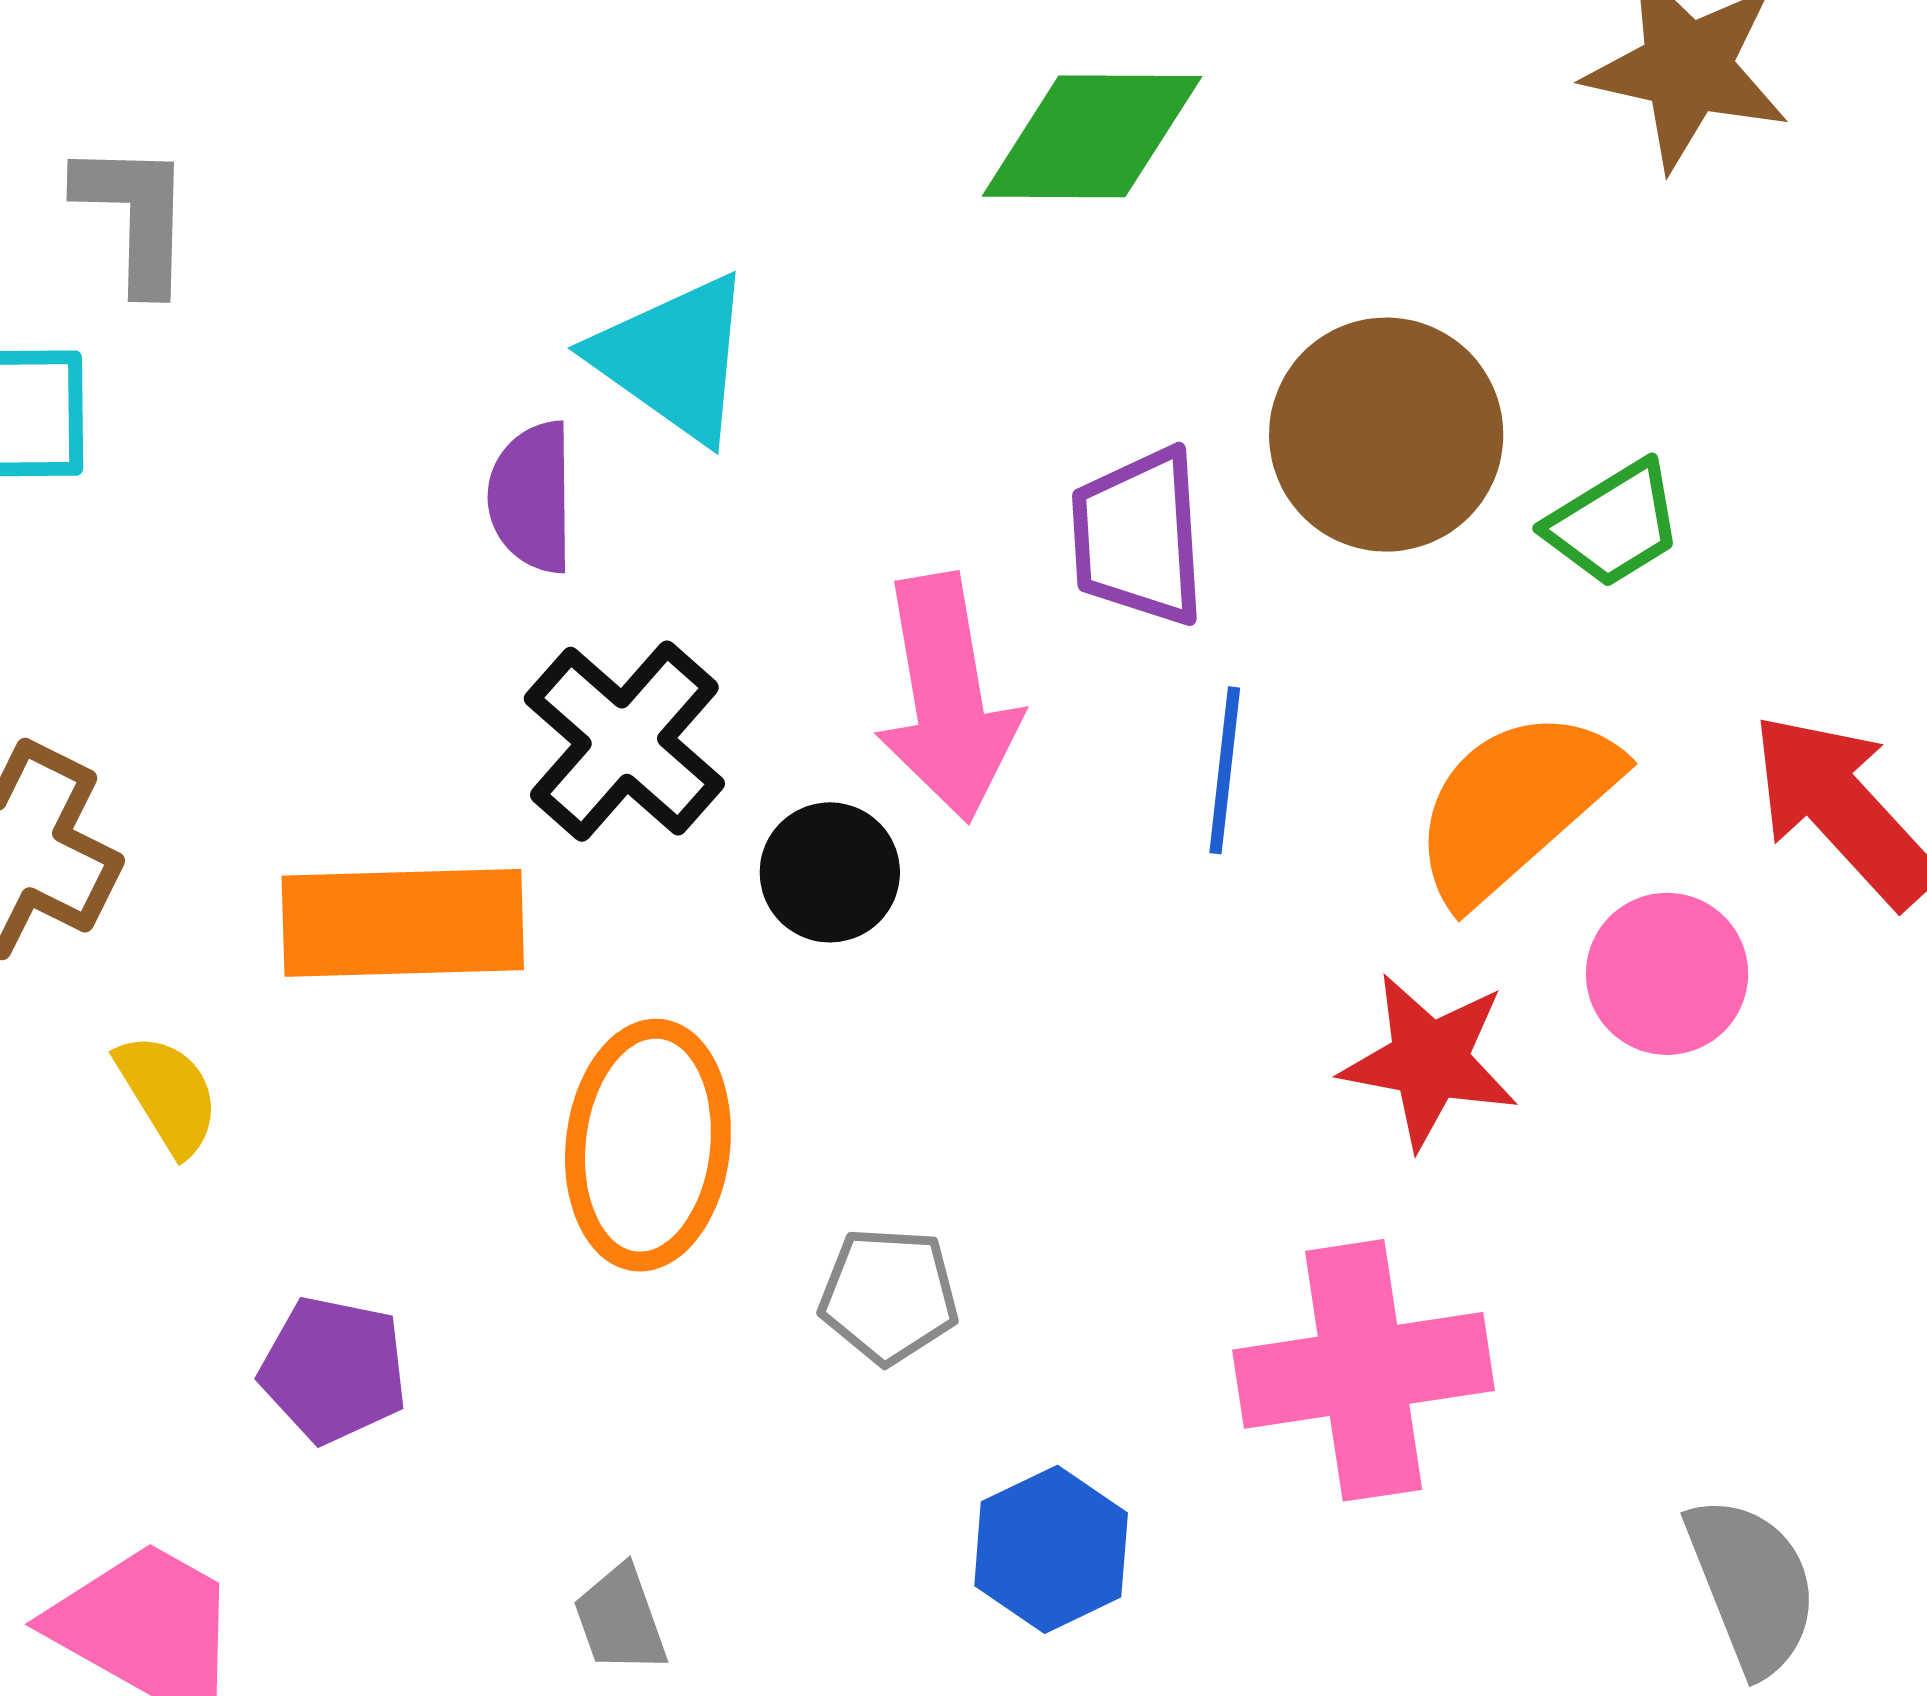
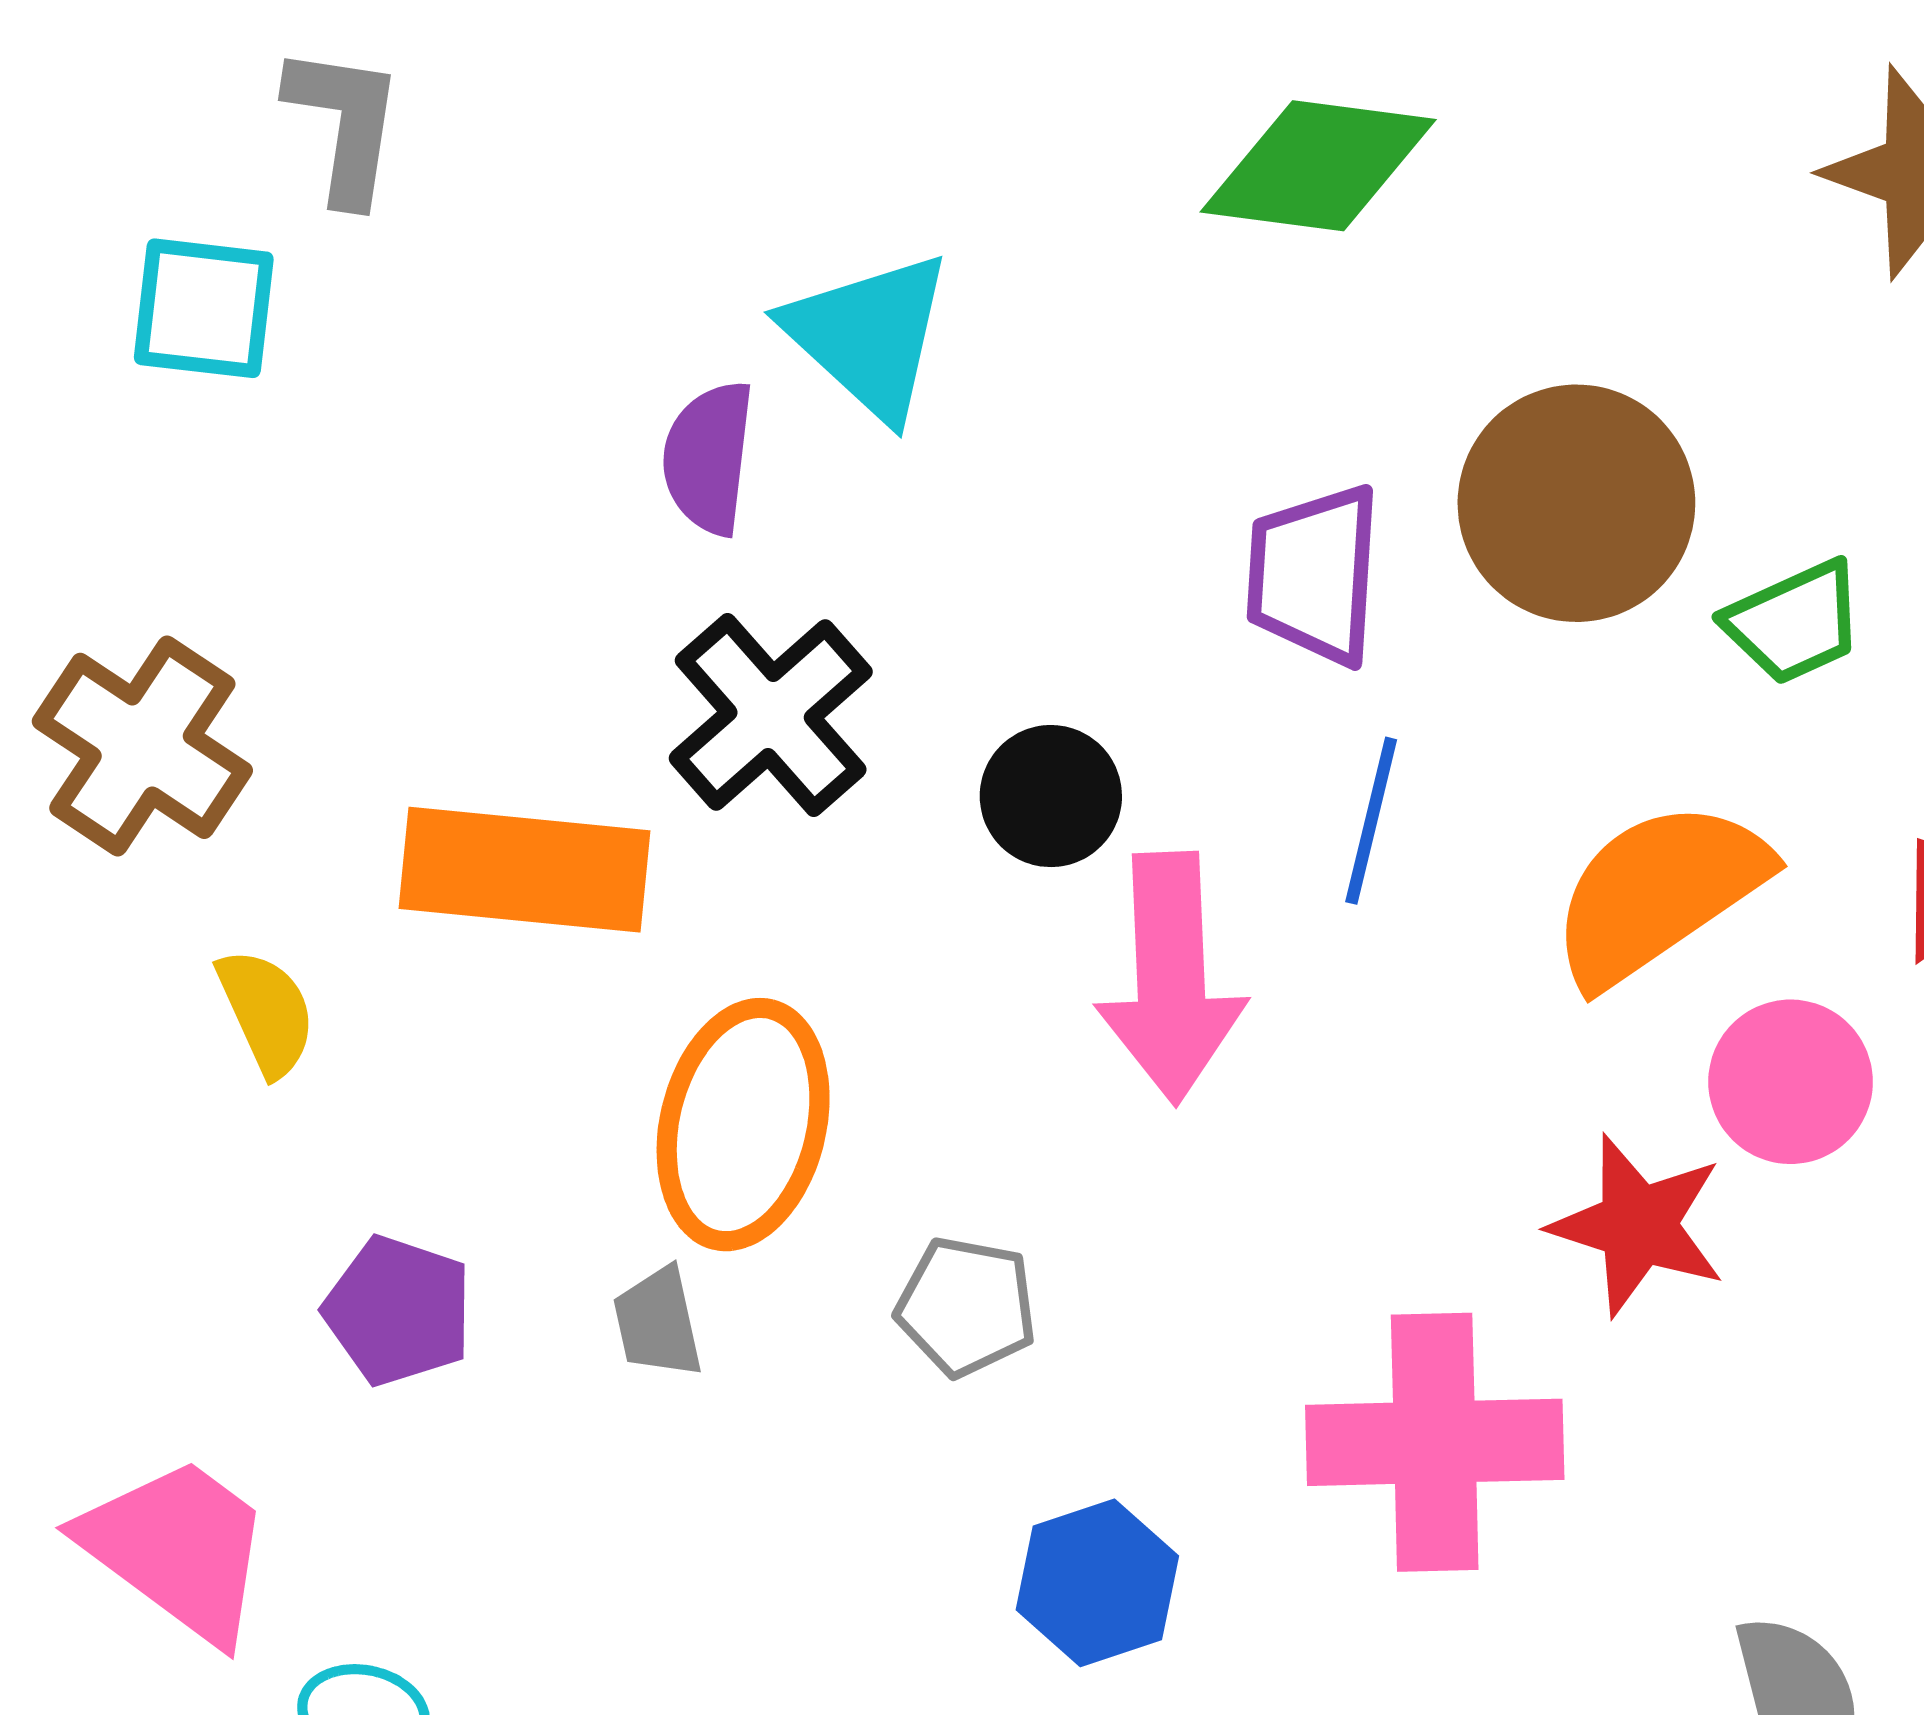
pink arrow: (948, 698) -> (1171, 978), moved
black circle: (830, 872) -> (1051, 796), moved
red star: (1429, 1061) -> (1638, 1225), moved
gray trapezoid: (620, 1619) -> (658, 1323), moved

